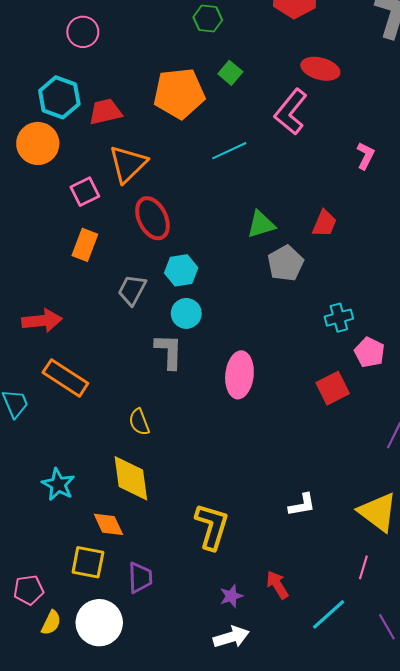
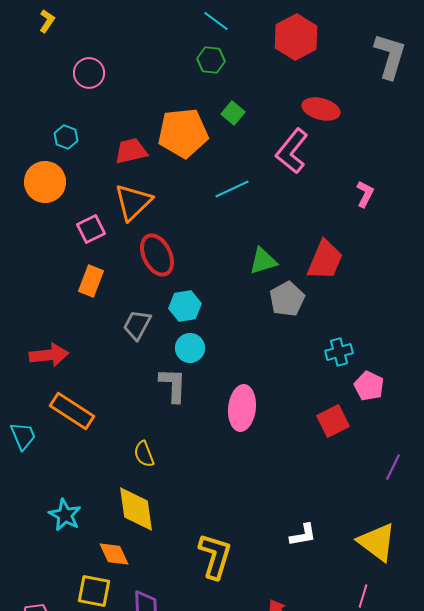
cyan hexagon: (59, 97) -> (66, 137), size x0.6
red trapezoid: (105, 112) -> (131, 151), moved
red trapezoid: (324, 223) -> (325, 260), size x1.5

